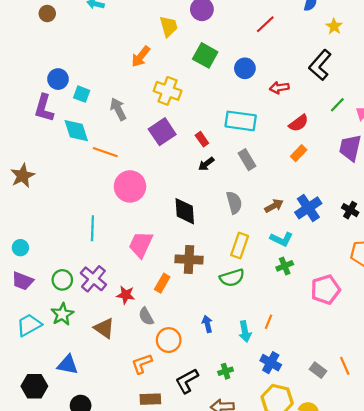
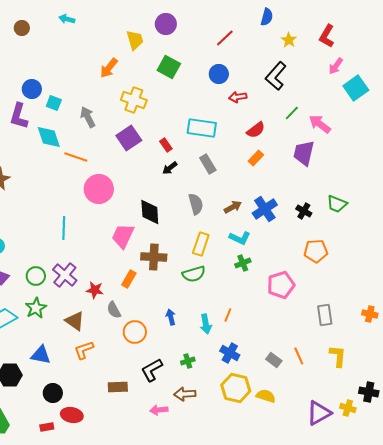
blue circle: (245, 68) -> (219, 74), moved
pink trapezoid: (141, 244) -> (123, 236), moved
orange L-shape: (142, 364) -> (84, 350), moved

